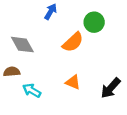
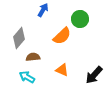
gray diamond: (22, 45) -> (19, 38), turned 70
brown semicircle: (12, 72) -> (33, 57), moved

